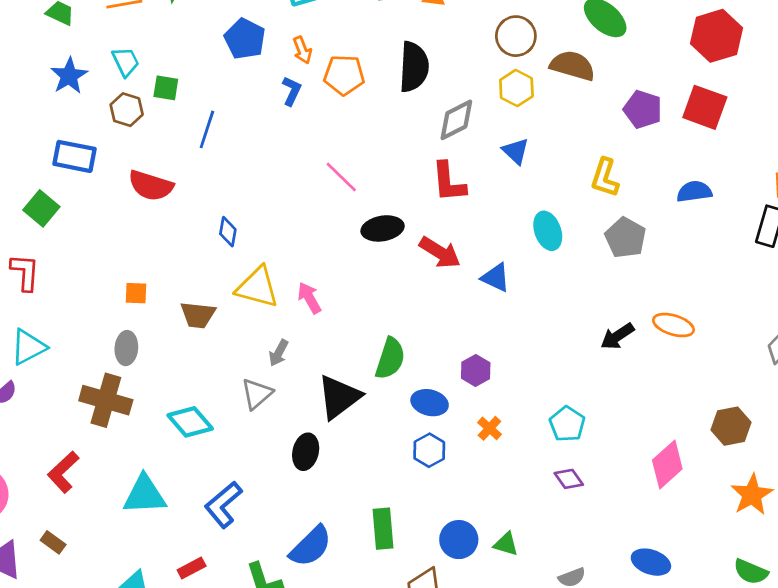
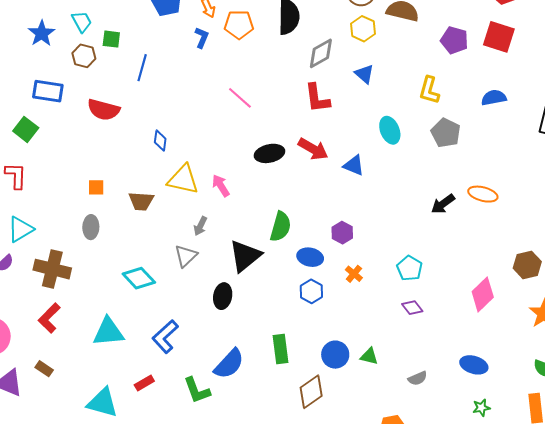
black ellipse: (383, 228) -> (269, 153), moved
brown cross: (106, 400) -> (52, 269), moved

